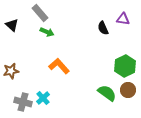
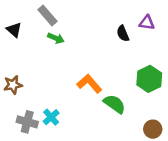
orange L-shape: (59, 66) -> (89, 84), moved
brown circle: (128, 90) -> (153, 129), moved
green semicircle: (107, 93) -> (114, 104), moved

